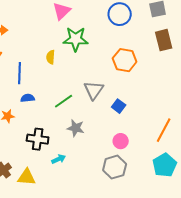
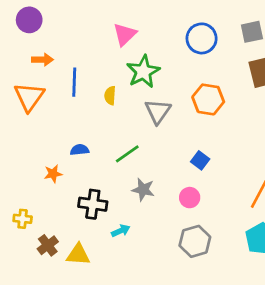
green star: (76, 39) -> (143, 72), turned -30
blue line: (20, 73) -> (74, 82), moved
gray triangle: (94, 90) -> (158, 111), moved
pink circle: (121, 141) -> (190, 198), moved

